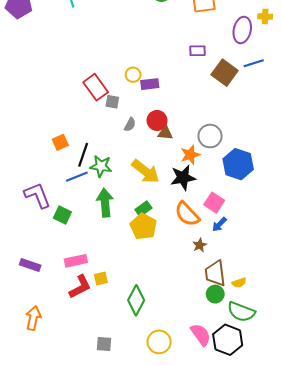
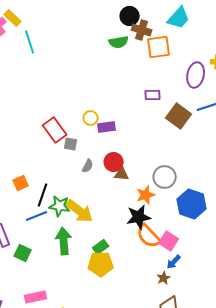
yellow arrow: (146, 171) -> (80, 211), moved
orange semicircle: (187, 214) -> (149, 236), moved
yellow pentagon: (143, 227) -> (101, 264), turned -30
brown star: (200, 245) -> (164, 278), moved

